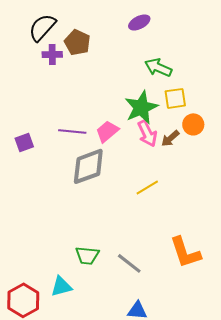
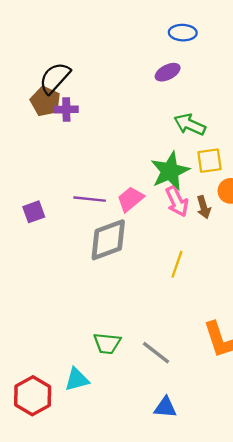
brown pentagon: (77, 42) -> (45, 101), moved
brown arrow: (170, 138) -> (204, 207), turned -66
yellow line: (147, 187) -> (177, 264), turned -40

